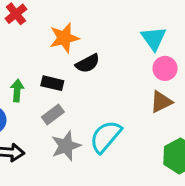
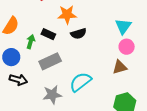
black rectangle: (52, 83) -> (48, 34), moved
gray rectangle: (53, 114) -> (50, 61), size x1.5
gray star: (66, 146) -> (52, 95), moved

